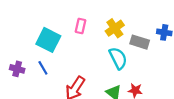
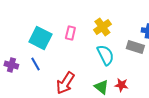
pink rectangle: (80, 26) -> (70, 33), moved
gray rectangle: (140, 42) -> (135, 47), moved

